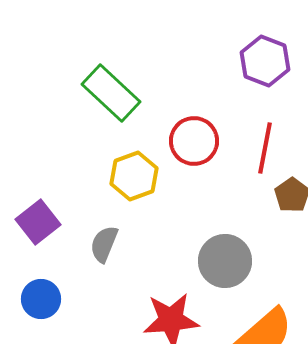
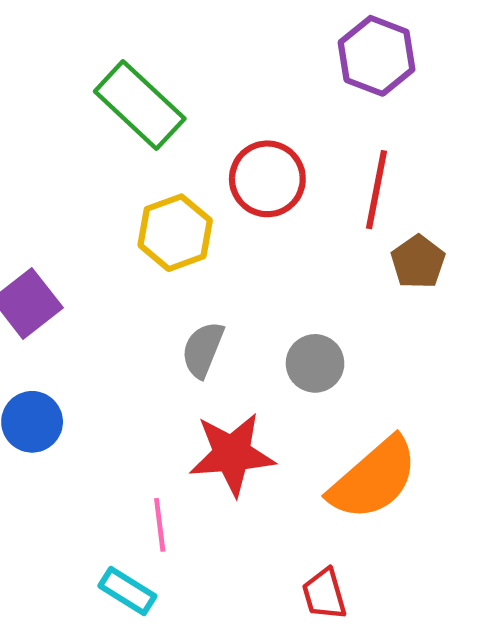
gray semicircle: (104, 244) -> (203, 350), moved
gray circle: (225, 261) -> (315, 363), size x0.7

